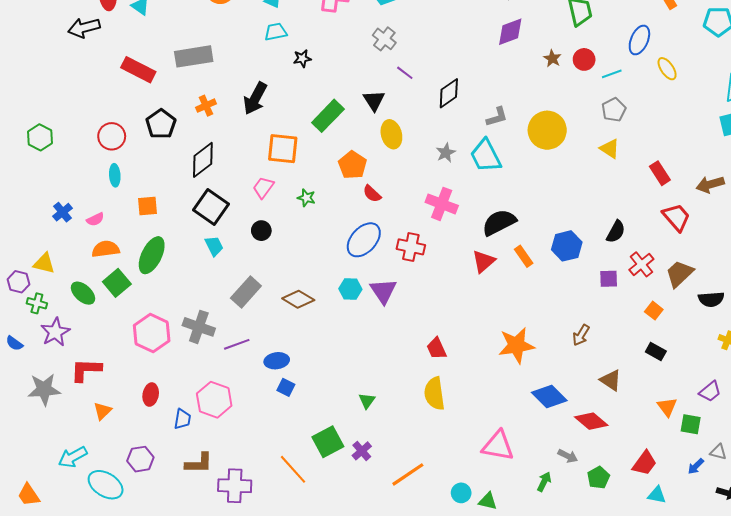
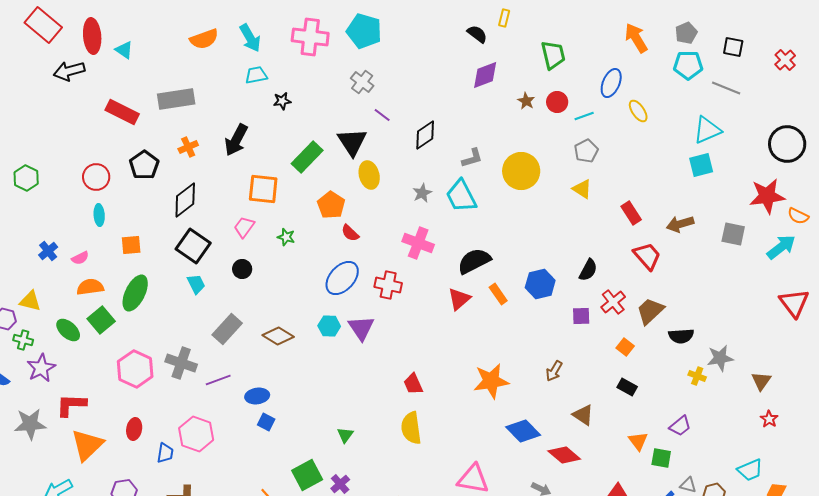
black triangle: (374, 100) -> (352, 142), size x1.4
orange triangle: (102, 411) -> (87, 445), size x1.8

